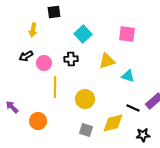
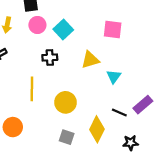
pink circle: (44, 63) -> (37, 25), moved
cyan triangle: (128, 76) -> (114, 77), turned 48
yellow diamond: (113, 123) -> (97, 129), turned -50

